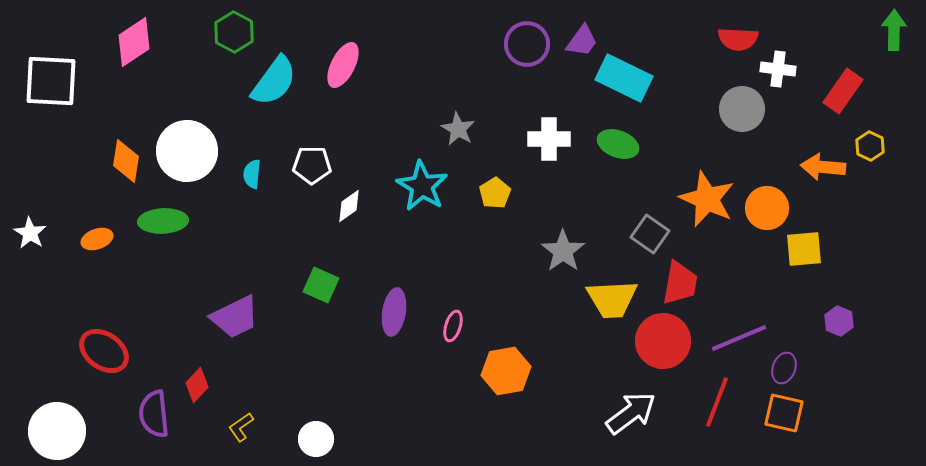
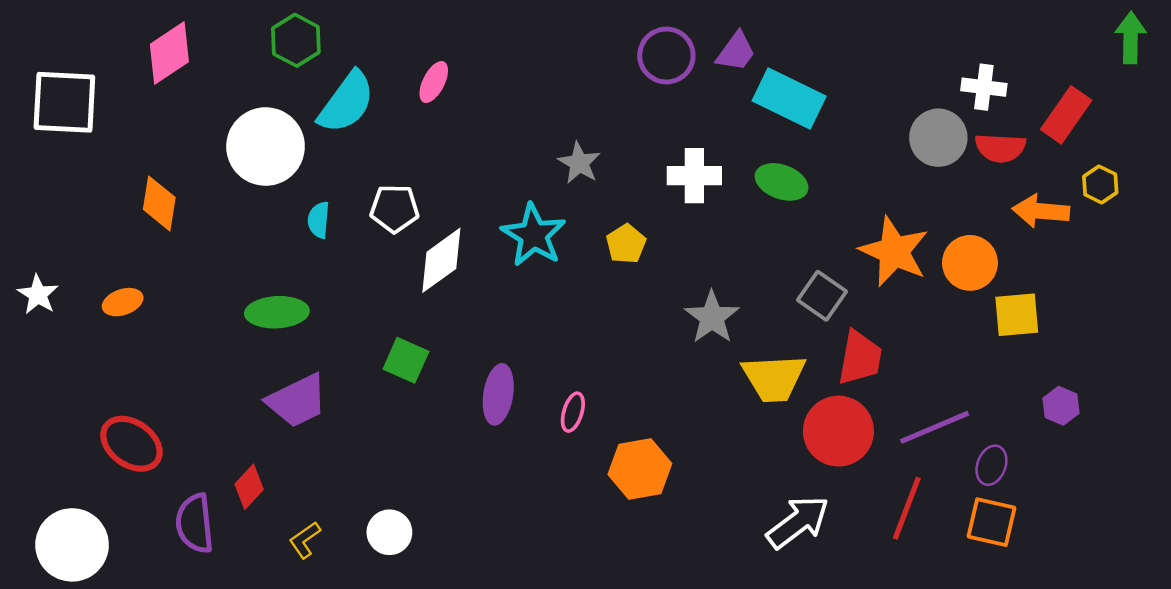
red semicircle: (738, 39) -> (1000, 148), moved
pink ellipse: (343, 65) -> (434, 82), size x0.7
white circle: (187, 151) -> (266, 147), moved
white diamond: (349, 206) -> (441, 260), size x1.6
green ellipse: (163, 221) -> (277, 312), moved
white circle: (316, 439) -> (389, 532), moved

